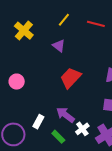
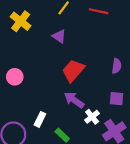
purple arrow: (65, 115) -> (74, 100), moved
white cross: (82, 129) -> (92, 117), moved

